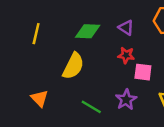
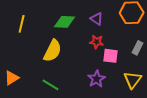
orange triangle: (40, 98) -> (12, 78), moved, turned 42
green line: (91, 107) -> (51, 85), moved

